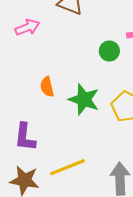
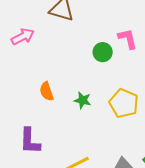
green star: (84, 99) -> (83, 100), size x0.6

